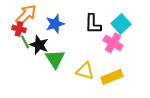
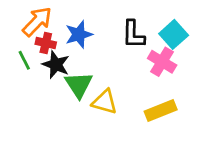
red cross: (19, 29) -> (46, 43), moved
green line: (25, 42) -> (24, 60), moved
yellow triangle: (85, 71) -> (105, 102), moved

